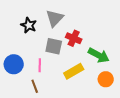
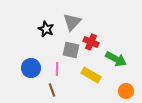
yellow rectangle: (74, 71) -> (91, 75), turned 60
orange circle: (106, 79) -> (126, 91), moved

